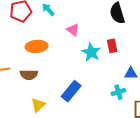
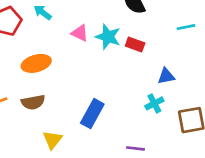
red rectangle: (112, 46) -> (135, 45), turned -48
cyan star: (91, 52) -> (108, 37), moved

